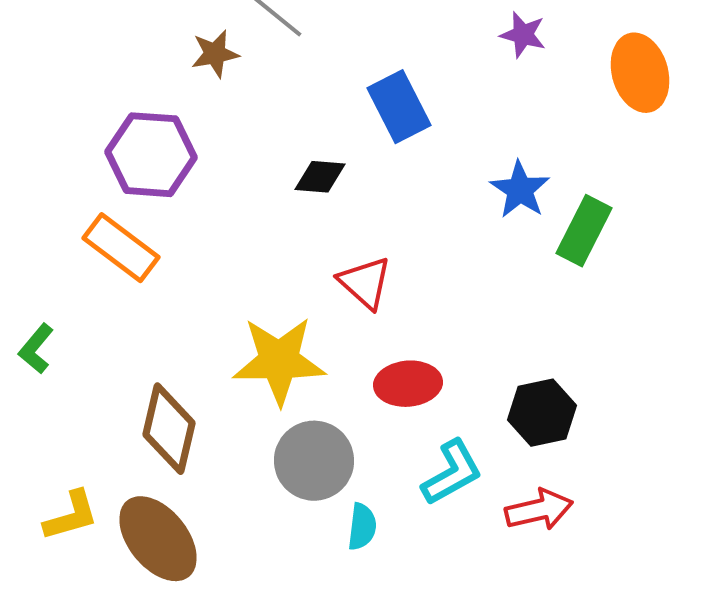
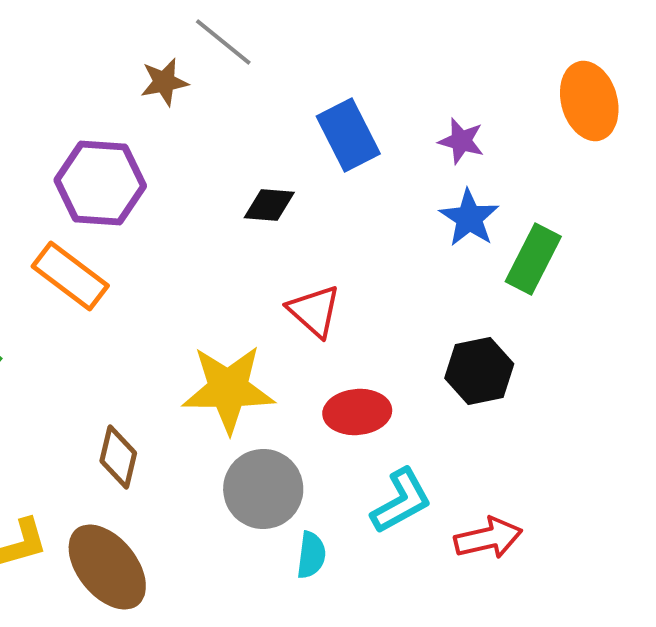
purple star: (523, 35) -> (461, 141), moved
black hexagon: (542, 413) -> (479, 371), moved
brown diamond: (169, 429) -> (118, 457), size x0.7

